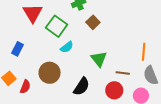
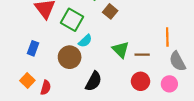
brown circle: (50, 73) -> (70, 57), moved
brown line: (123, 73) -> (142, 55), moved
black semicircle: (81, 87) -> (94, 81), moved

